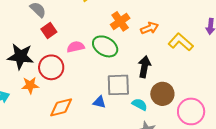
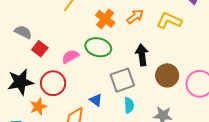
blue triangle: (99, 102) -> (96, 100), moved, turned 40
cyan semicircle: (140, 104) -> (129, 105), moved, turned 77

